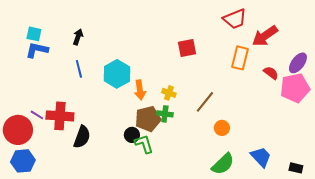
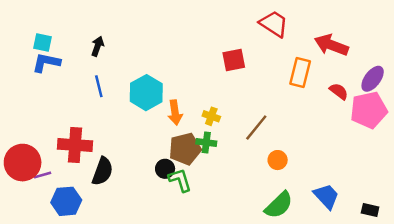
red trapezoid: (235, 19) -> (274, 24), moved, turned -125
red arrow: (265, 36) -> (331, 45), turned 56
purple line: (37, 115) -> (43, 175), moved, turned -48
blue hexagon: (23, 161) -> (66, 201), moved

